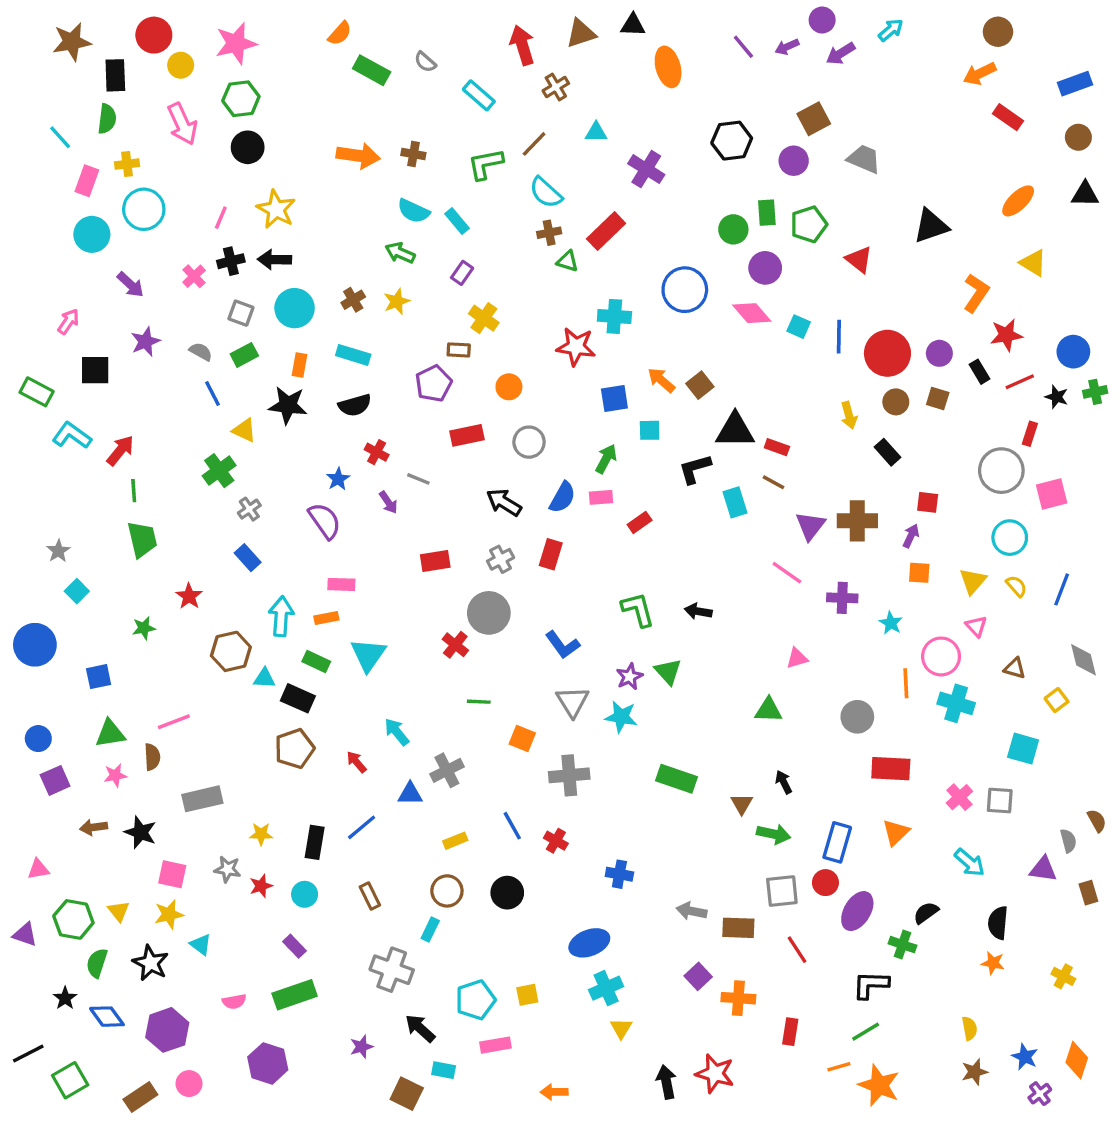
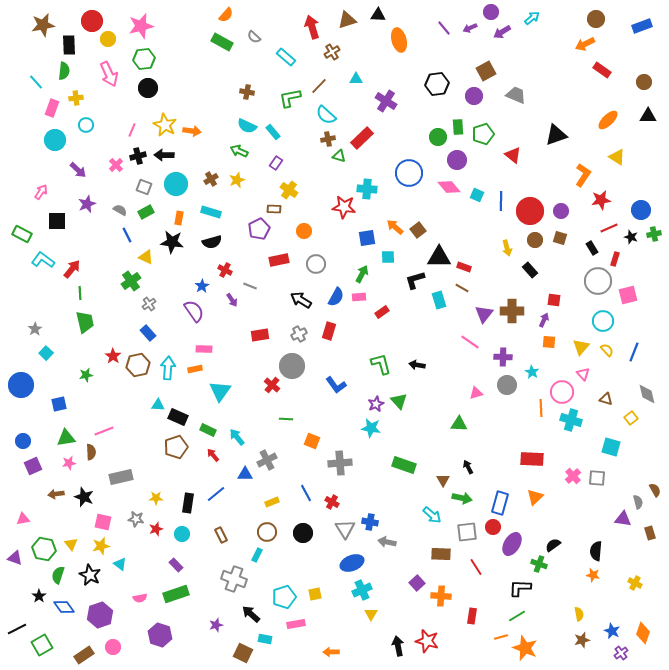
orange semicircle: (340, 33) -> (226, 15), moved
blue rectangle: (1075, 84) -> (642, 26), moved
orange arrow: (358, 156) -> (192, 131), moved, size x0.7
cyan circle: (144, 209) -> (86, 125), size x0.6
black rectangle: (980, 372) -> (592, 248), moved
brown hexagon: (231, 651) -> (138, 365), moved
green rectangle: (316, 661) -> (208, 430), moved
gray triangle: (573, 702) -> (345, 529), moved
gray circle: (857, 717) -> (507, 385), moved
cyan arrow: (970, 862) -> (432, 515), moved
gray arrow: (691, 911) -> (387, 542), moved

